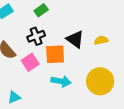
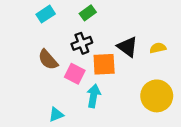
pink square: (30, 62) -> (75, 74), turned -30
cyan arrow: (61, 81) -> (94, 96), moved, turned -90

